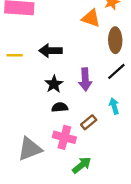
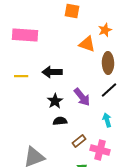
purple arrow: (85, 79) -> (82, 97), turned -36
brown rectangle: (89, 122) -> (79, 141), moved
pink cross: (64, 137) -> (100, 150), moved

